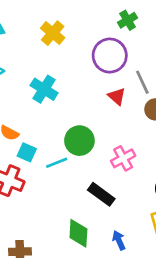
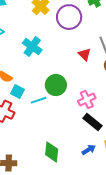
purple circle: (110, 56) -> (69, 17), moved
black rectangle: (101, 194) -> (92, 122), moved
blue arrow: (119, 240) -> (89, 150), moved, turned 80

